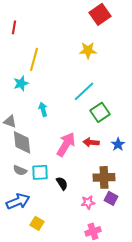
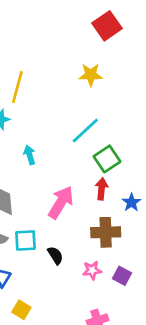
red arrow: (91, 142) -> (102, 189), moved, turned 91
brown cross: (104, 177) -> (106, 232), moved
pink star: (88, 202) -> (92, 270), moved

